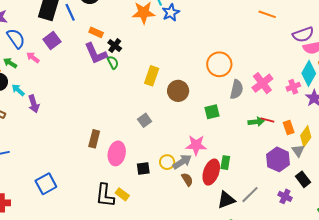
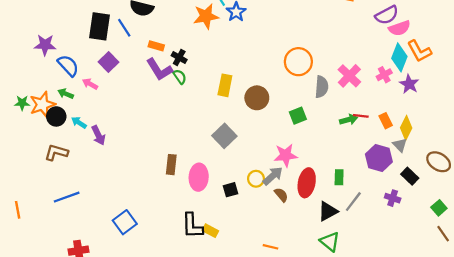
gray square: (145, 120) -> (224, 136), size x1.5
green rectangle: (225, 163) -> (339, 177), moved
yellow rectangle: (122, 194) -> (210, 231), moved

